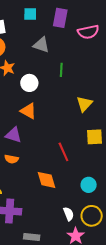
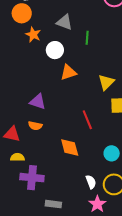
gray triangle: (41, 45) -> (65, 22), moved
yellow triangle: (84, 104) -> (106, 82), moved
orange triangle: (28, 111) -> (68, 72), moved, turned -48

